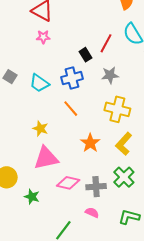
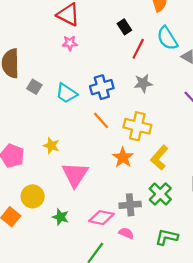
black rectangle: (85, 55) -> (124, 27), moved
yellow cross: (117, 109) -> (137, 126), moved
yellow star: (40, 129) -> (51, 146), moved
pink triangle: (46, 158) -> (75, 175), turned -44
pink diamond: (68, 183) -> (101, 218), moved

